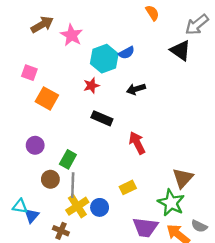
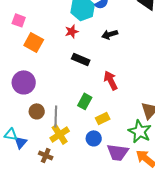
purple circle: (35, 145) -> (24, 82), size x1.5
green rectangle: (68, 159) -> (85, 101), moved
blue circle: (100, 207) -> (94, 138), moved

